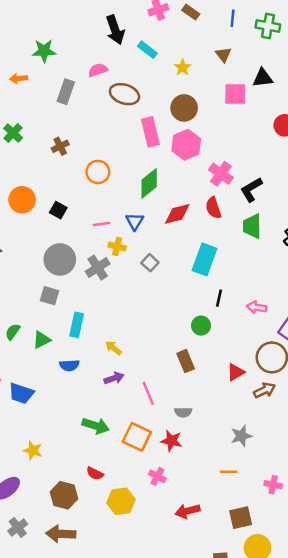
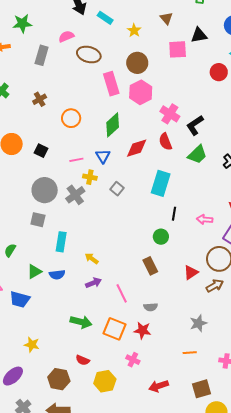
green trapezoid: (252, 226) -> (197, 155), turned -130
green triangle: (42, 340) -> (34, 272), moved

